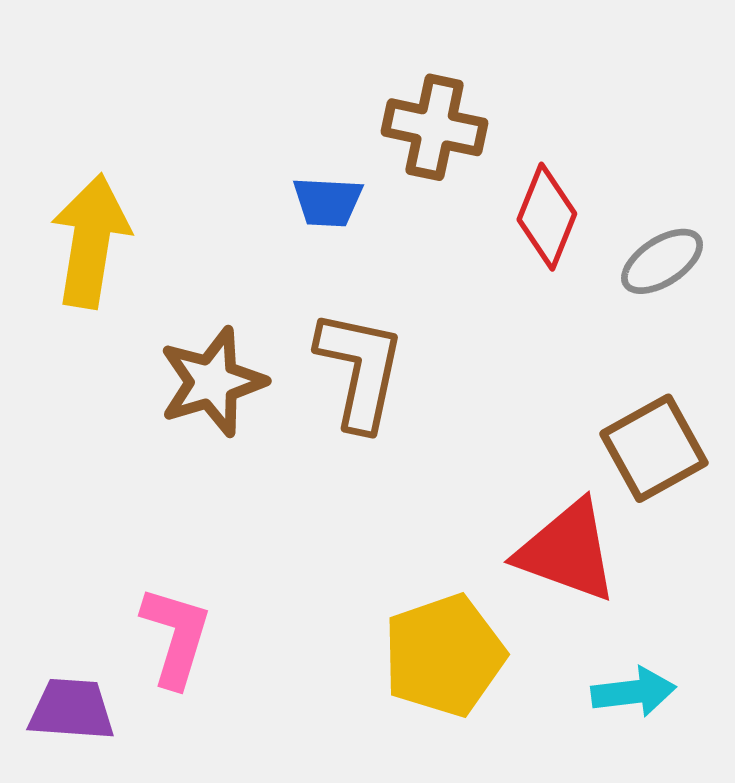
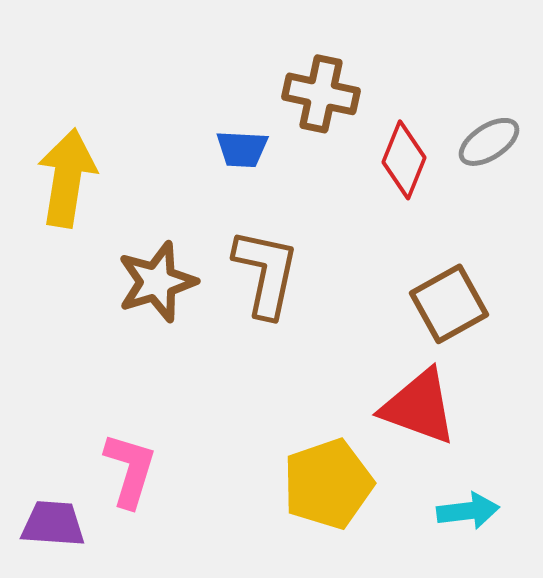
gray ellipse: (662, 261) -> (489, 142), moved
brown square: (654, 448) -> (449, 304), moved

